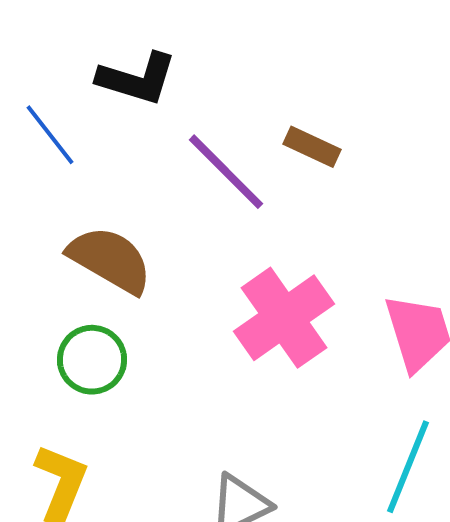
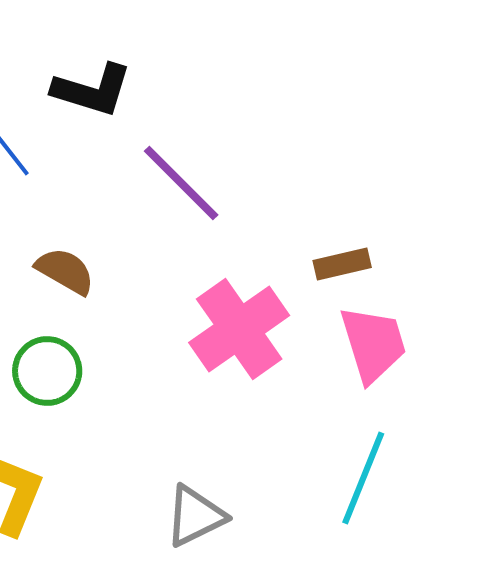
brown rectangle: (312, 147) -> (342, 264), moved, turned -38
brown semicircle: (110, 260) -> (65, 271), size x0.7

